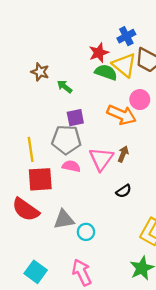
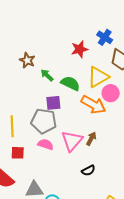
blue cross: (126, 36) -> (105, 37), turned -35
yellow triangle: (124, 65) -> (98, 77), moved, turned 45
green semicircle: (106, 72) -> (70, 83), moved
red square: (40, 179) -> (18, 153), size x0.6

